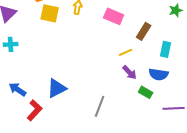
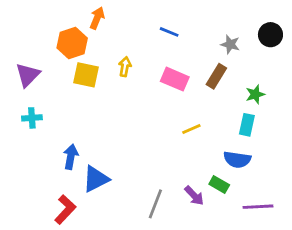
green star: (176, 10) -> (255, 94), moved
brown rectangle: (144, 31) -> (216, 76), moved
purple arrow: (130, 72) -> (194, 196), moved
blue arrow: (18, 89) -> (71, 157), moved, turned 66

